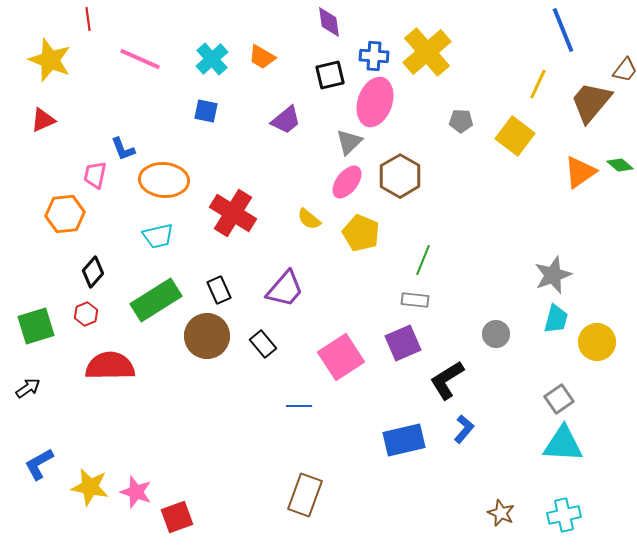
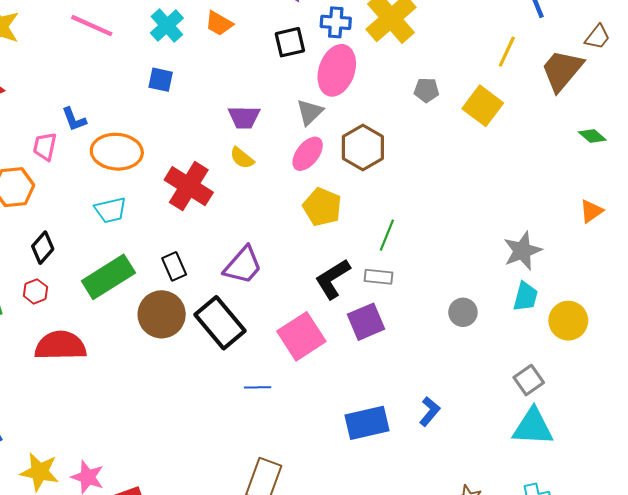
purple trapezoid: (286, 120) -> (244, 117), moved, turned 40
orange triangle: (580, 172) -> (591, 211), moved, size x0.7
yellow semicircle: (309, 219) -> (242, 158), moved
black rectangle: (263, 344) -> (220, 323), size x1.8
black L-shape: (447, 380) -> (333, 279), moved

